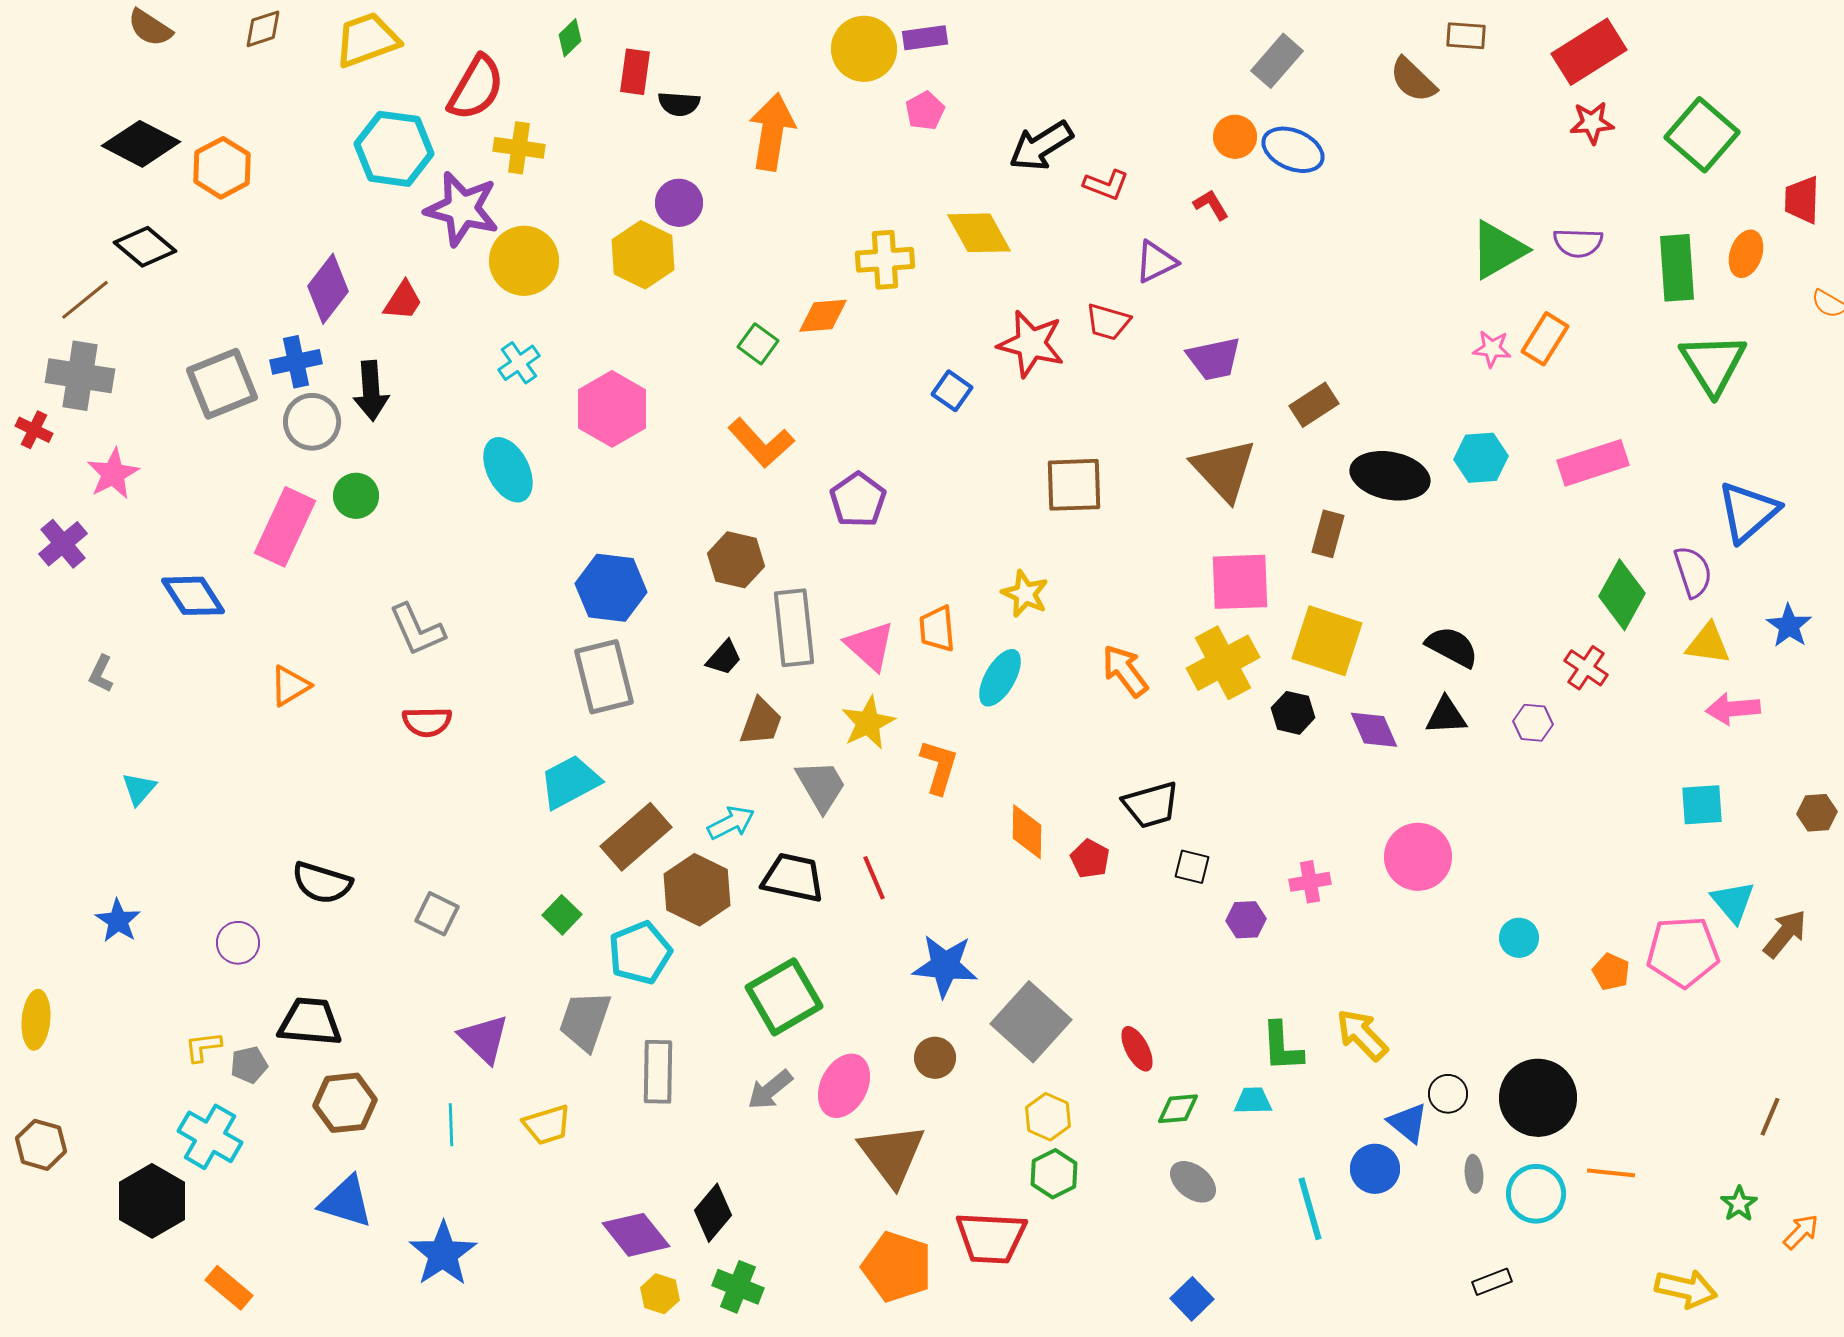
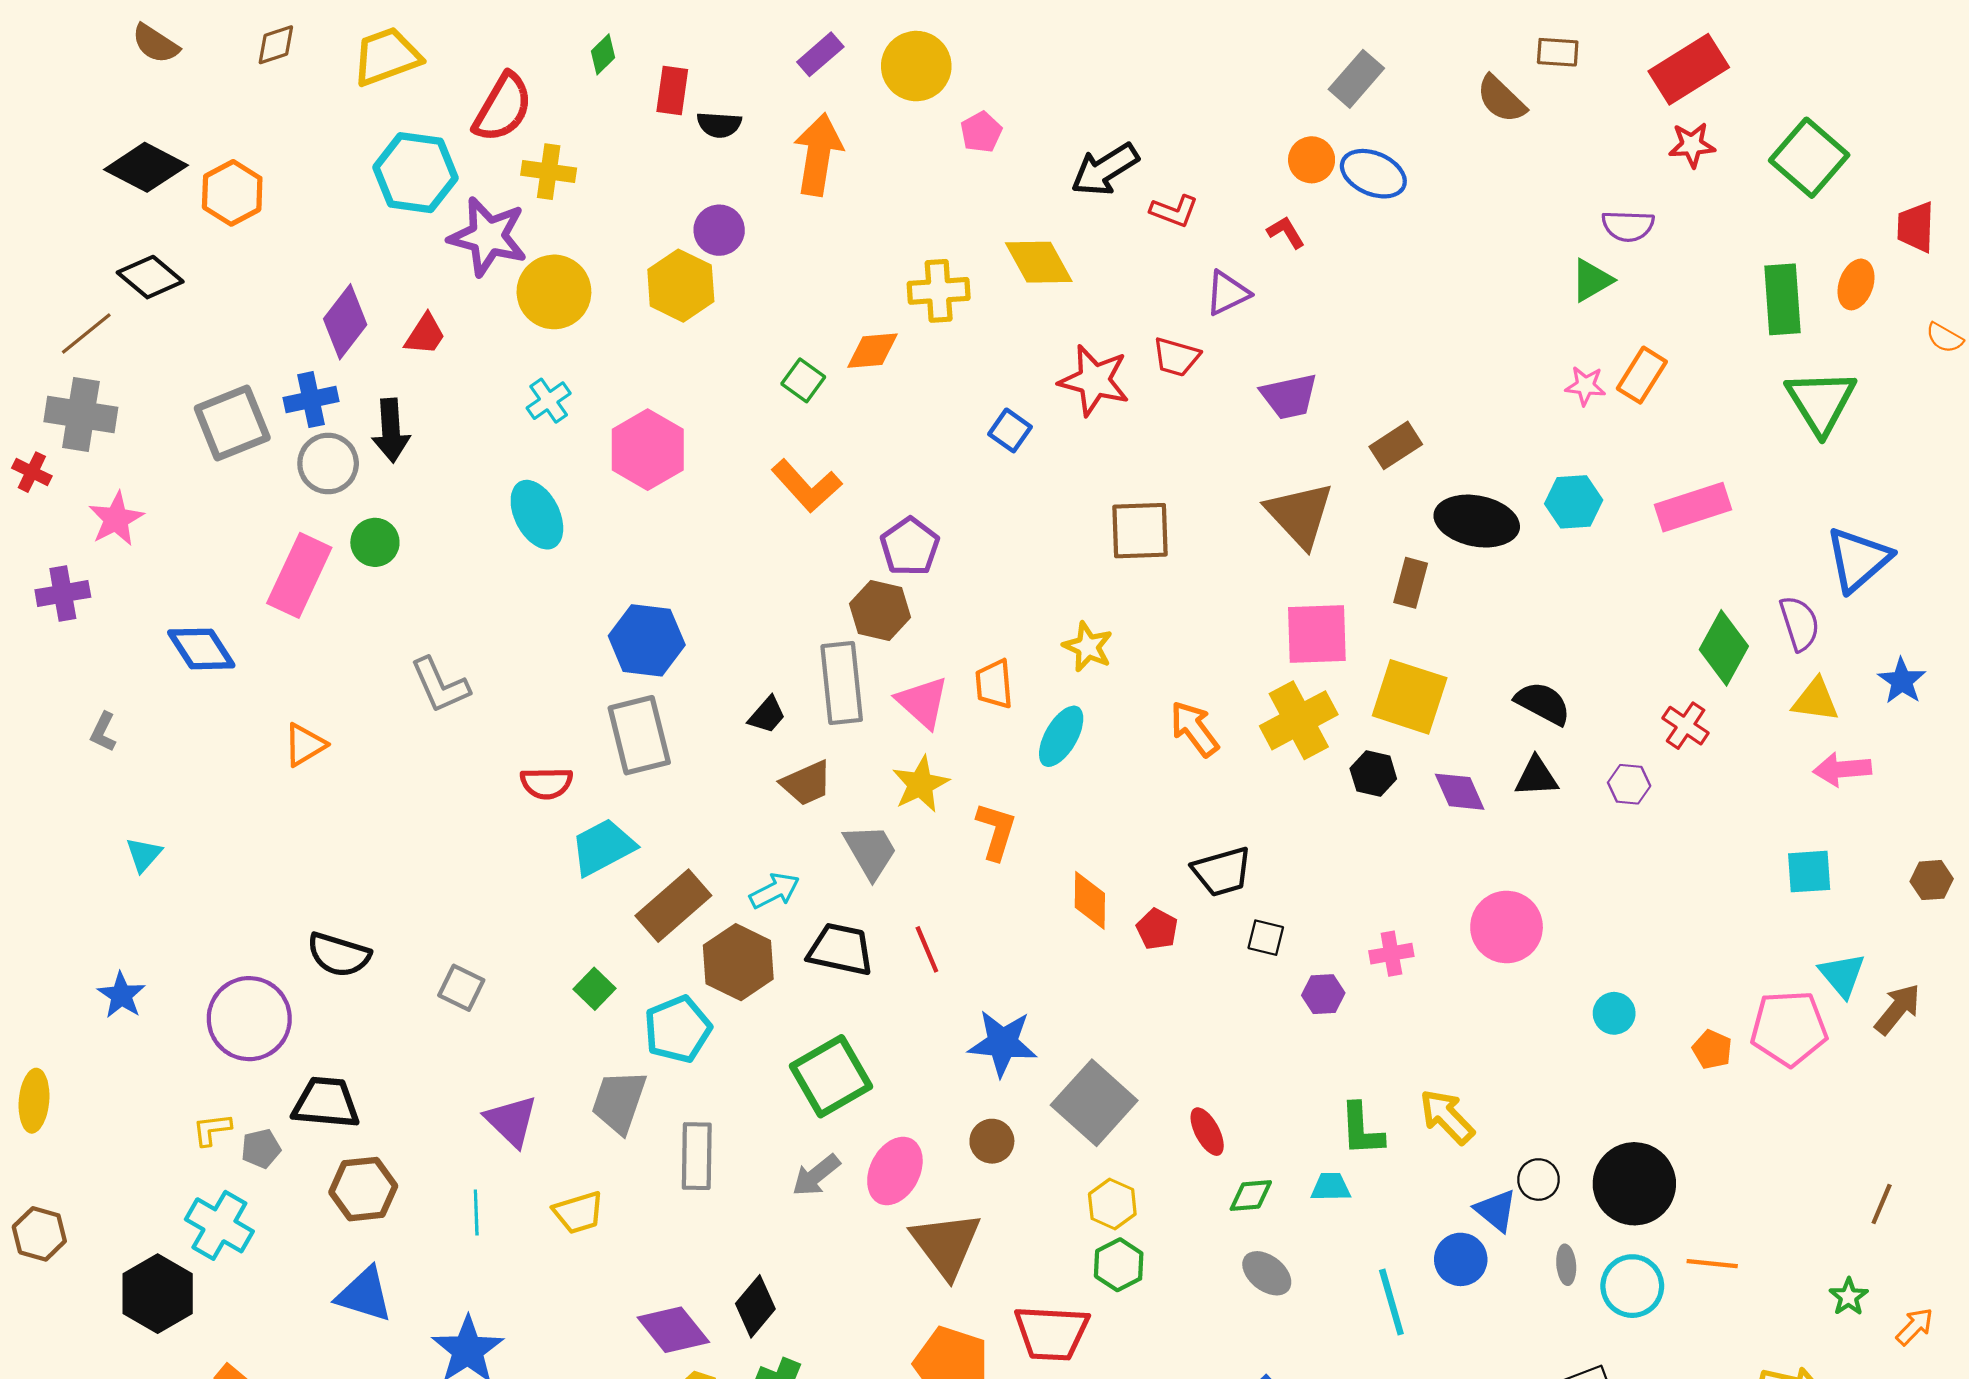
purple rectangle: (925, 38) -> (820, 54), moved, turned -33
purple semicircle: (1578, 243) -> (1628, 226), moved
green triangle: (1498, 250) -> (1592, 280), size x0.7
purple cross: (63, 544) -> (63, 593), turned 30
brown hexagon: (736, 560) -> (880, 611), moved
red semicircle: (427, 722) -> (547, 783), moved
brown trapezoid: (761, 722) -> (806, 783), turned 46
purple circle: (238, 943) -> (249, 1019), size x1.8

